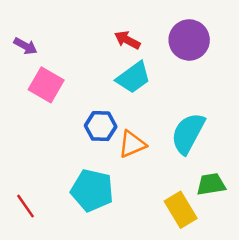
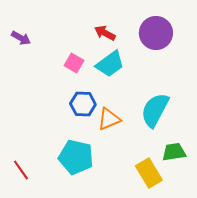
pink square: (46, 85) -> (74, 63), moved, size x0.7

